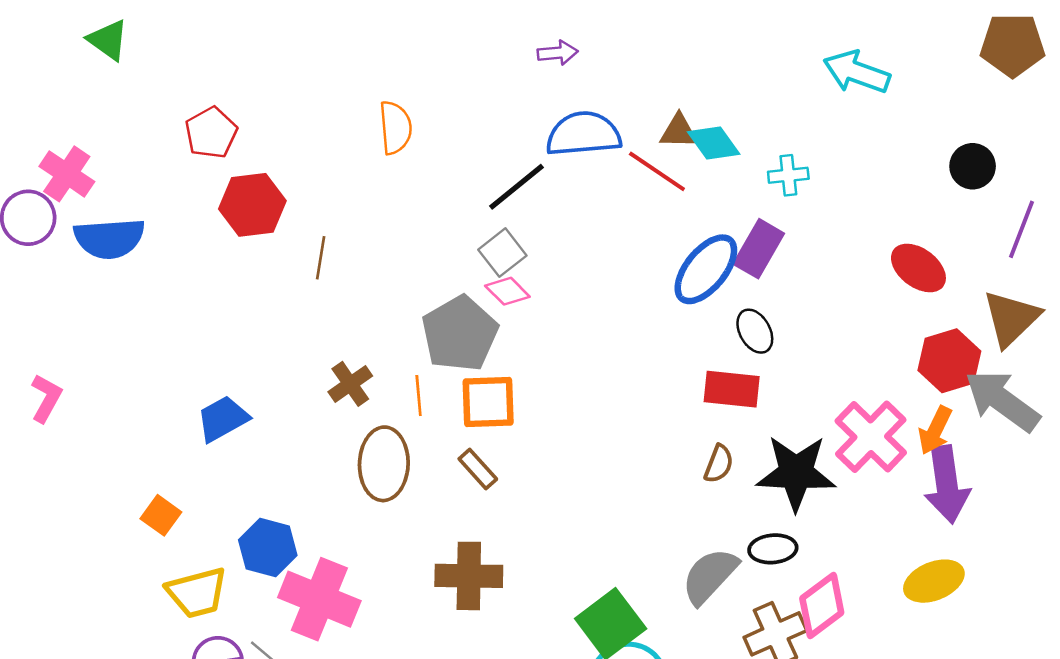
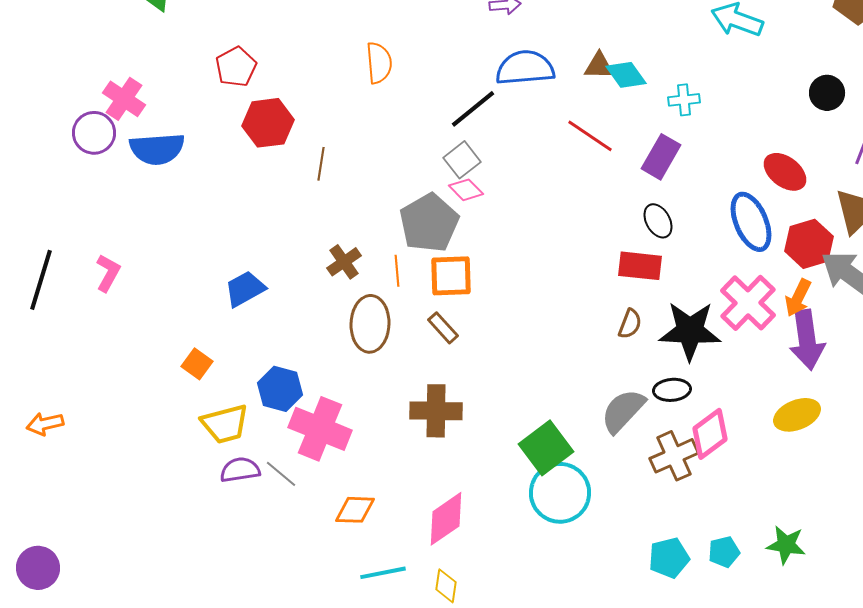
red line: (657, 171) -> (590, 136), moved
blue ellipse: (706, 269) -> (751, 222), moved, turned -62

